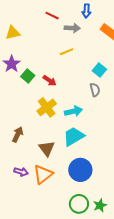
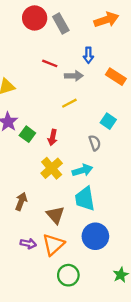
red arrow: (50, 81) -> (53, 137), turned 72
gray semicircle: (95, 90) -> (95, 143), moved
cyan trapezoid: (74, 136) -> (85, 199), turned -65
green circle: (79, 204) -> (68, 275), moved

